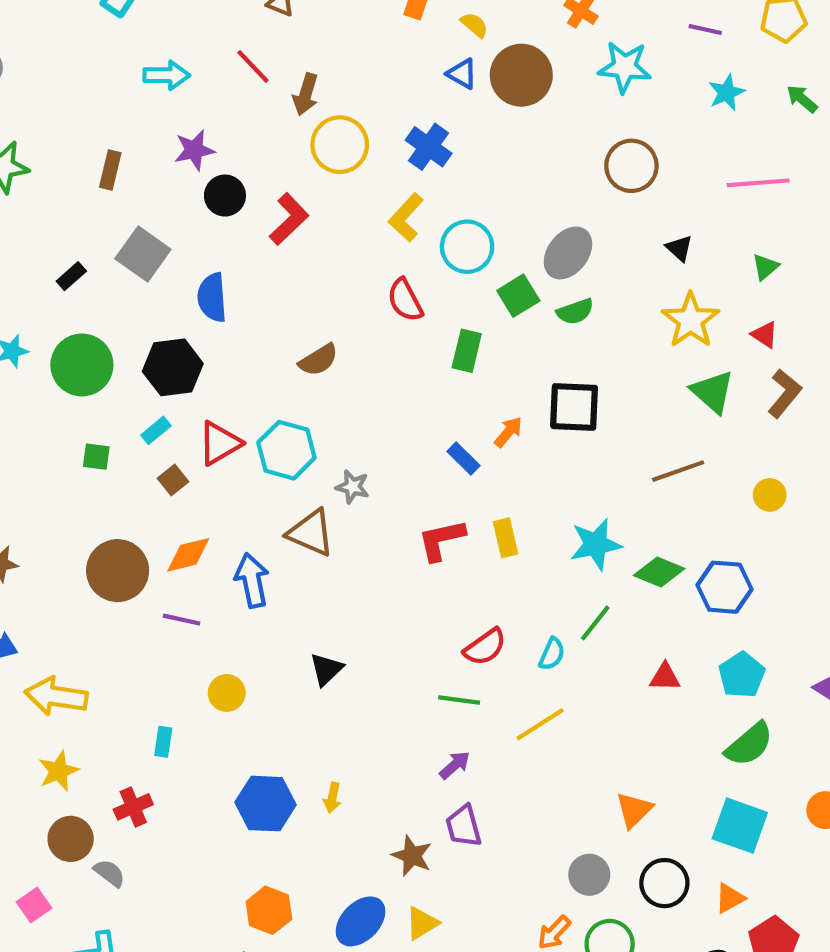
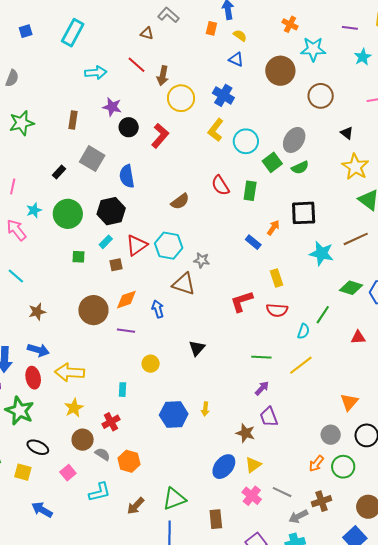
brown circle: (521, 75) -> (280, 71), moved
purple star: (194, 150) -> (112, 107), turned 30
red semicircle: (405, 300) -> (220, 185), moved
brown square: (173, 480) -> (116, 265), turned 32
red L-shape: (441, 540) -> (242, 301), moved
cyan star: (596, 544) -> (322, 253), moved, turned 30
blue arrow: (252, 580) -> (158, 309), size x0.7
red semicircle: (485, 647) -> (277, 310), moved, turned 45
orange hexagon: (269, 910) -> (129, 461), moved

